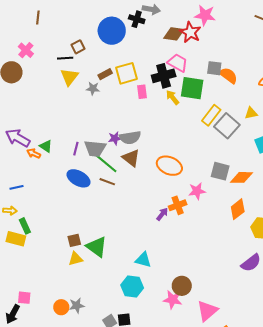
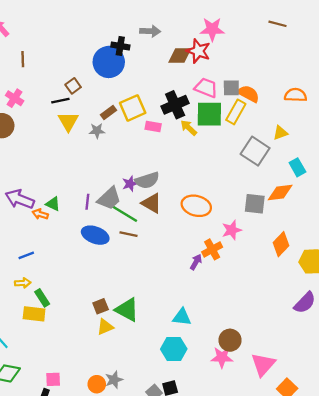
black cross: (137, 19) -> (120, 46), moved
pink trapezoid: (178, 63) -> (206, 88), moved
pink rectangle: (142, 92) -> (153, 126), turned -64
yellow rectangle: (211, 115) -> (236, 112), moved
gray trapezoid: (95, 148) -> (109, 198), turned -40
orange diamond: (241, 177) -> (280, 192), moved

